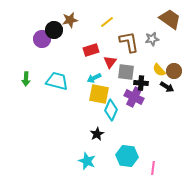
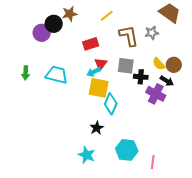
red triangle: (110, 62) -> (101, 64), moved
purple cross: (134, 97) -> (156, 94), moved

